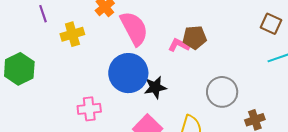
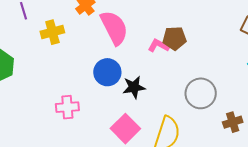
blue circle: (128, 73) -> (107, 72), size x0.7

